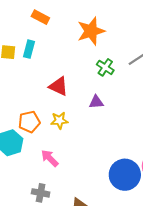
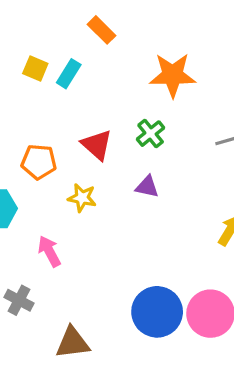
green cross: (105, 67) -> (151, 134), moved
orange pentagon: (29, 122) -> (39, 162), moved

